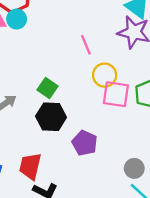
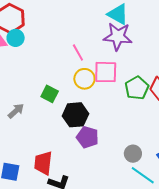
yellow circle: (105, 75) -> (84, 79), moved
pink square: (116, 94) -> (106, 72), moved
black hexagon: (51, 117) -> (75, 115), moved

